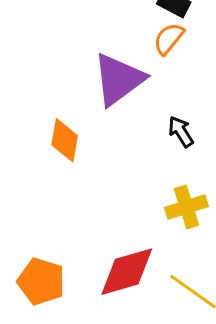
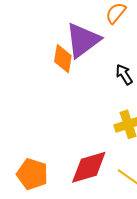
orange diamond: (65, 140) -> (63, 59), moved

